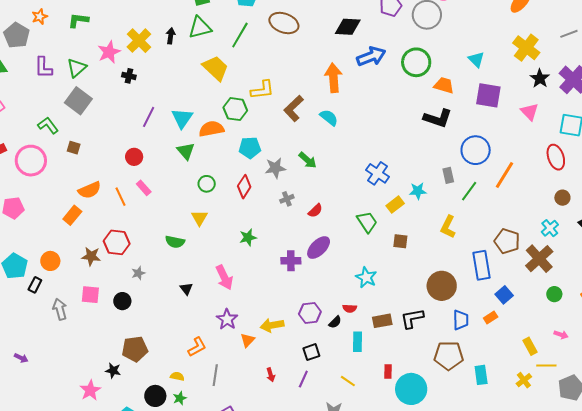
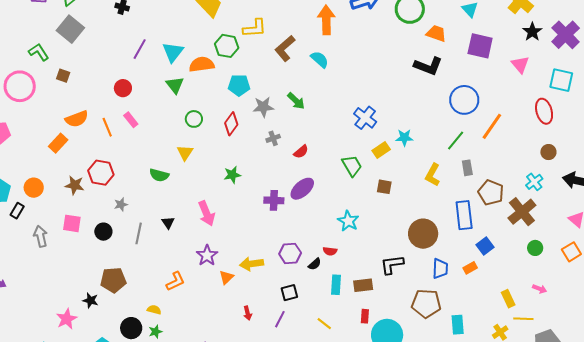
gray rectangle: (448, 175) -> (467, 168), moved
brown rectangle: (382, 321) -> (363, 285), moved
gray line: (215, 375) -> (139, 233), moved

